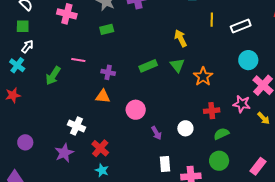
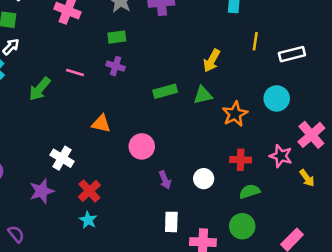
yellow arrow: (181, 38) -> (212, 61), turned -132
cyan circle: (248, 60) -> (277, 98), moved
green triangle: (177, 65) -> (203, 95), turned 49
purple cross: (108, 72) -> (116, 66), moved

